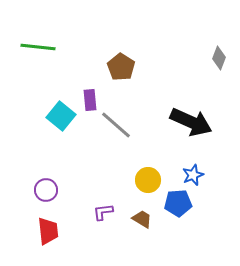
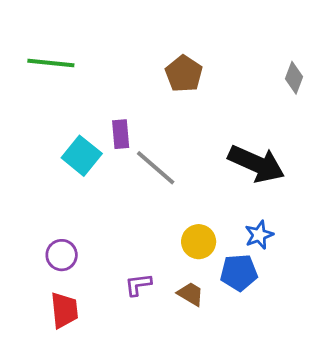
brown pentagon: (121, 67) -> (184, 74), moved

